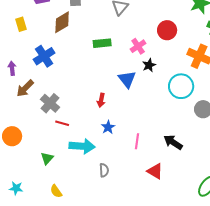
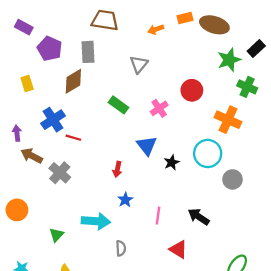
green rectangle: (102, 43) -> (119, 105), turned 42
black star: (149, 65) -> (172, 163), moved
brown arrow: (25, 88) -> (32, 156), turned 72
red line: (62, 123) -> (73, 138), moved

